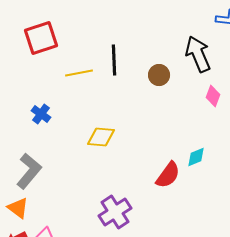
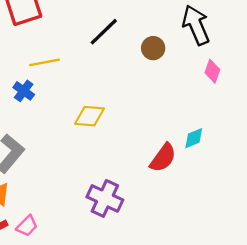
black line: (114, 60) -> (104, 32), turned 48
yellow line: (79, 73) -> (45, 62), moved
purple cross: (115, 212) -> (105, 198), turned -32

